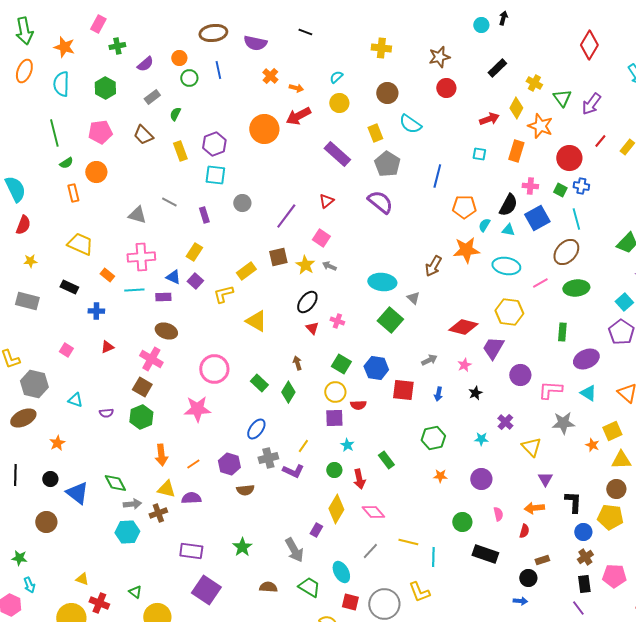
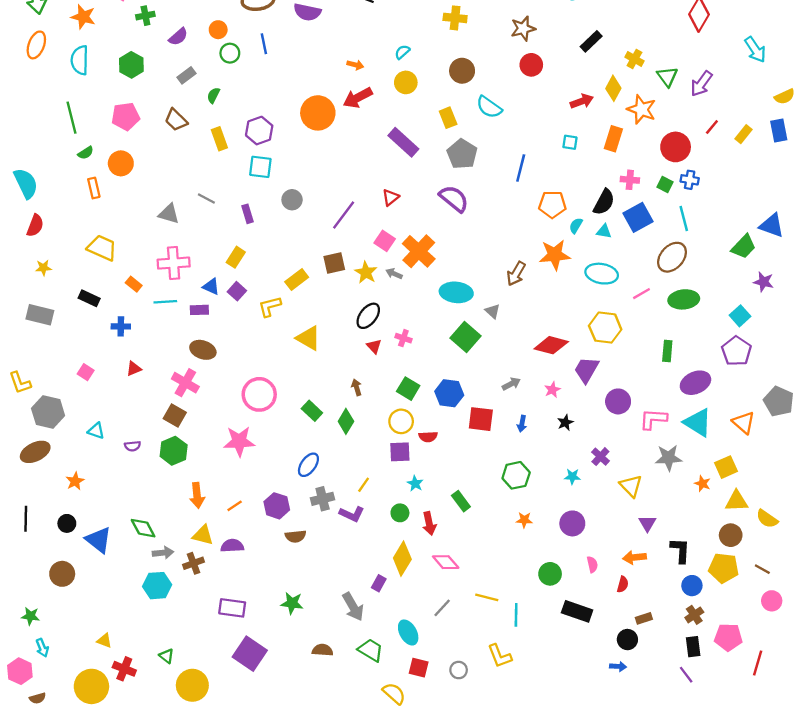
orange cross: (270, 76) -> (419, 251), moved, size x1.8
cyan triangle: (588, 393) -> (698, 423), size x1.5
green star: (242, 547) -> (292, 603), turned -30
gray circle: (384, 604) -> (459, 670), size x0.5

